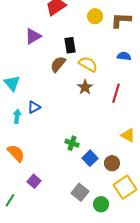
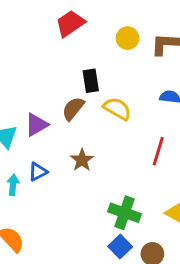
purple triangle: (33, 36) -> (36, 125), moved
brown star: (85, 87) -> (82, 160), moved
green cross: (72, 143) -> (125, 213), moved, size x1.5

